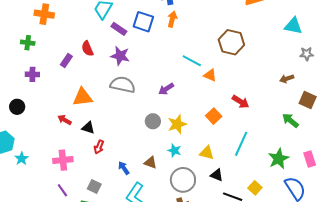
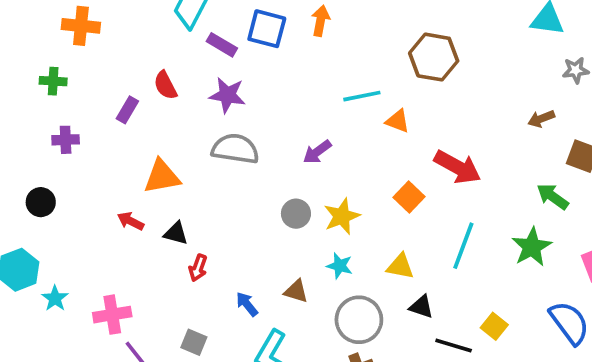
cyan line: (192, 61) -> (362, 96), turned -36
red arrow: (241, 102) -> (458, 167), size x1.4
green star: (279, 159) -> (532, 247), moved
pink cross: (63, 160) -> (112, 315), moved

